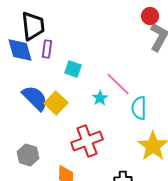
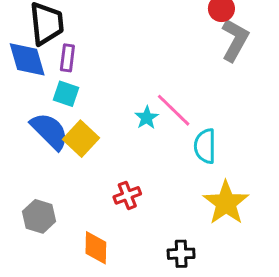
cyan square: (73, 69) -> (66, 94), moved
cyan star: (100, 98) -> (147, 118), moved
red cross: (87, 141) -> (127, 195), size x0.6

